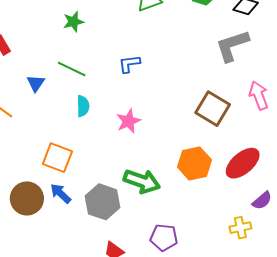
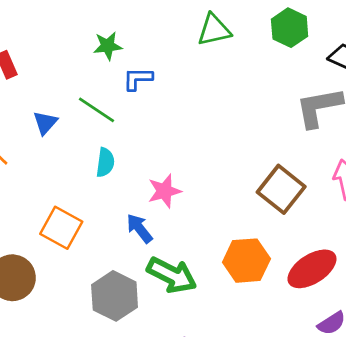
blue L-shape: (129, 64) -> (138, 79), moved
blue arrow: (61, 193) -> (139, 228), moved

